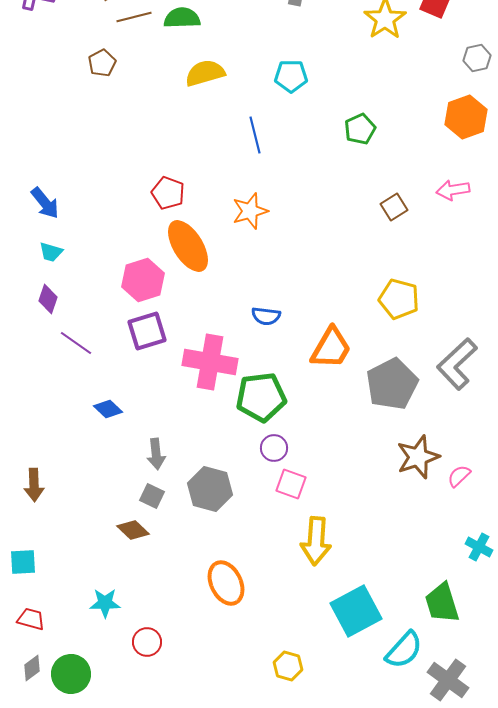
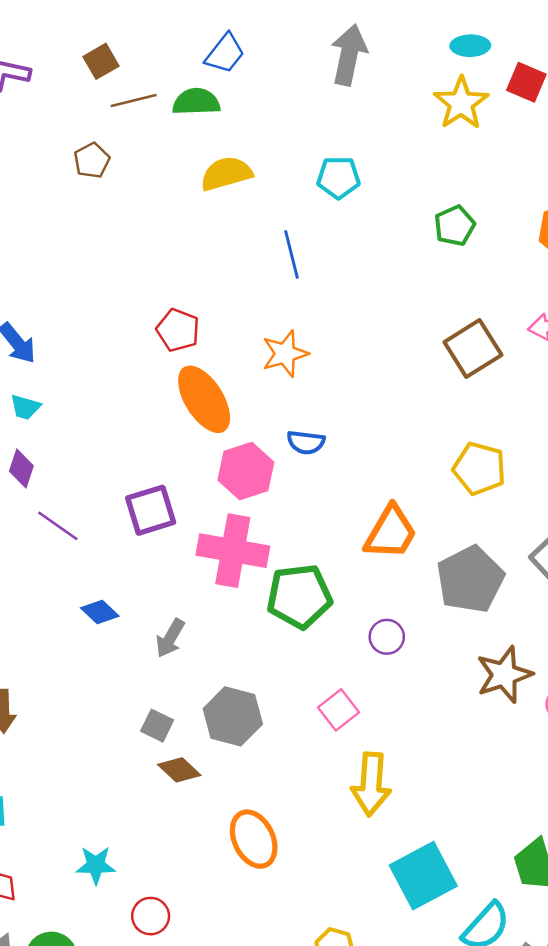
green pentagon: (360, 129) -> (455, 226), moved
brown square: (394, 207) -> (473, 348), size x1.6
pink hexagon: (143, 280) -> (246, 471), moved
blue semicircle: (266, 316) -> (306, 442), moved
purple circle: (274, 448) -> (387, 637), moved
gray arrow: (156, 454) -> (170, 638), moved, turned 36
pink square: (291, 484) -> (338, 710), turned 32
brown diamond: (133, 530) -> (179, 770), moved

